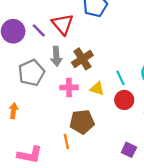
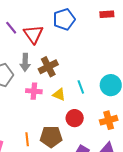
purple line: (39, 30) -> (11, 28), moved
red circle: (124, 100) -> (75, 118), moved
brown pentagon: (82, 122) -> (51, 137), moved

